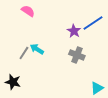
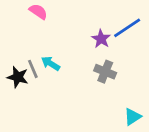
gray line: (24, 53) -> (33, 69), turned -56
black star: (13, 82) -> (18, 77), moved

